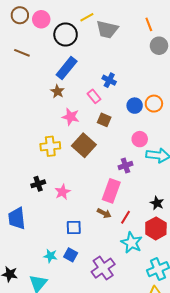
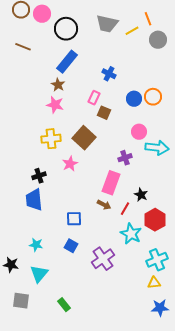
yellow line: (87, 17) -> (132, 31), moved
pink rectangle: (94, 96) -> (94, 98), moved, turned 64
pink star: (71, 117) -> (55, 105), moved
pink star: (63, 192) -> (70, 164), moved
black star: (157, 203) -> (141, 195), moved
blue trapezoid: (17, 218) -> (34, 200), moved
cyan star: (50, 256) -> (36, 245), moved

